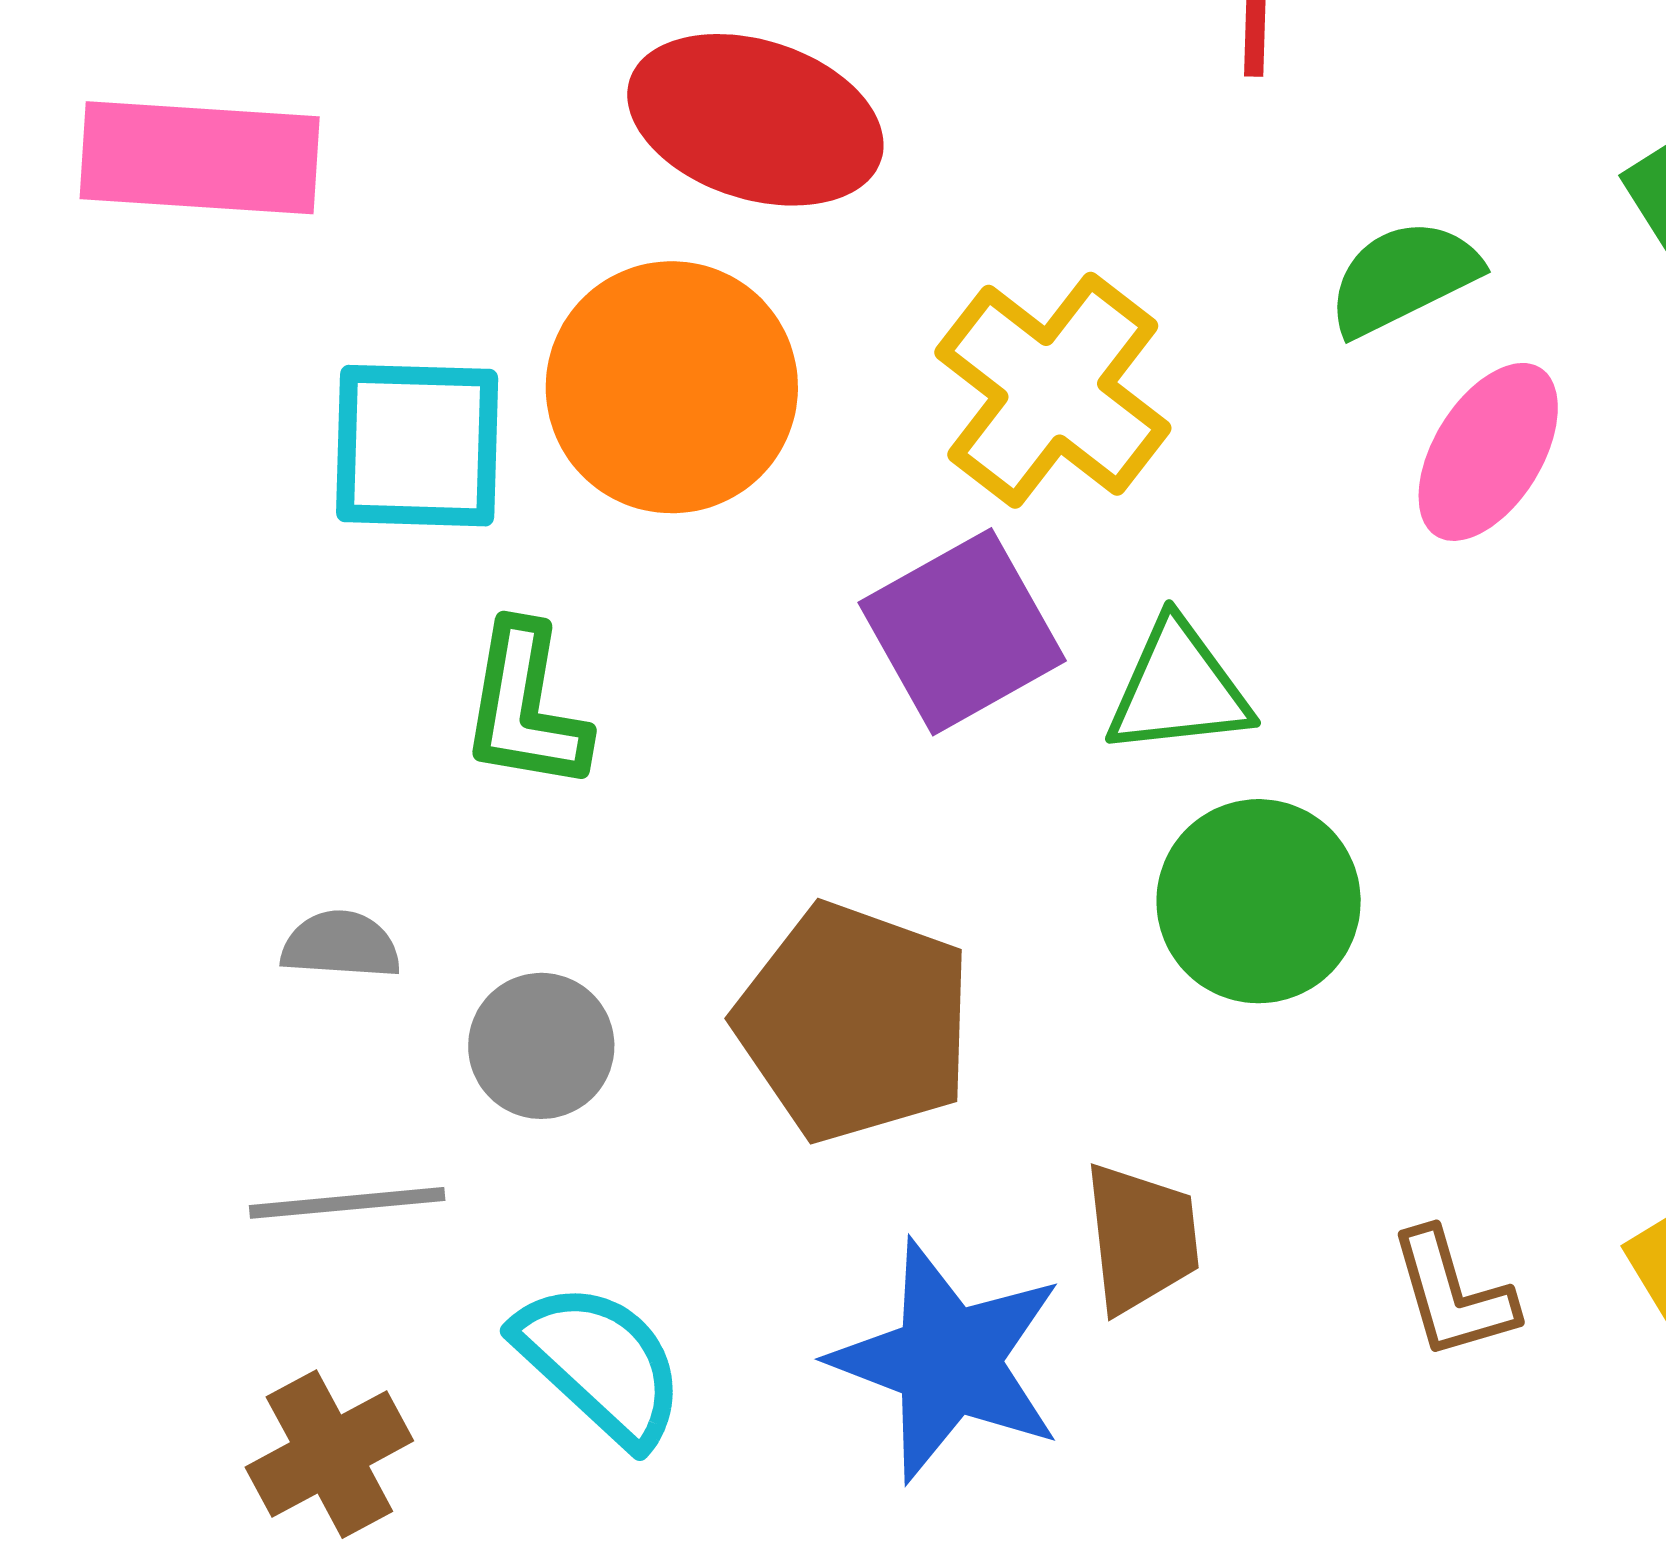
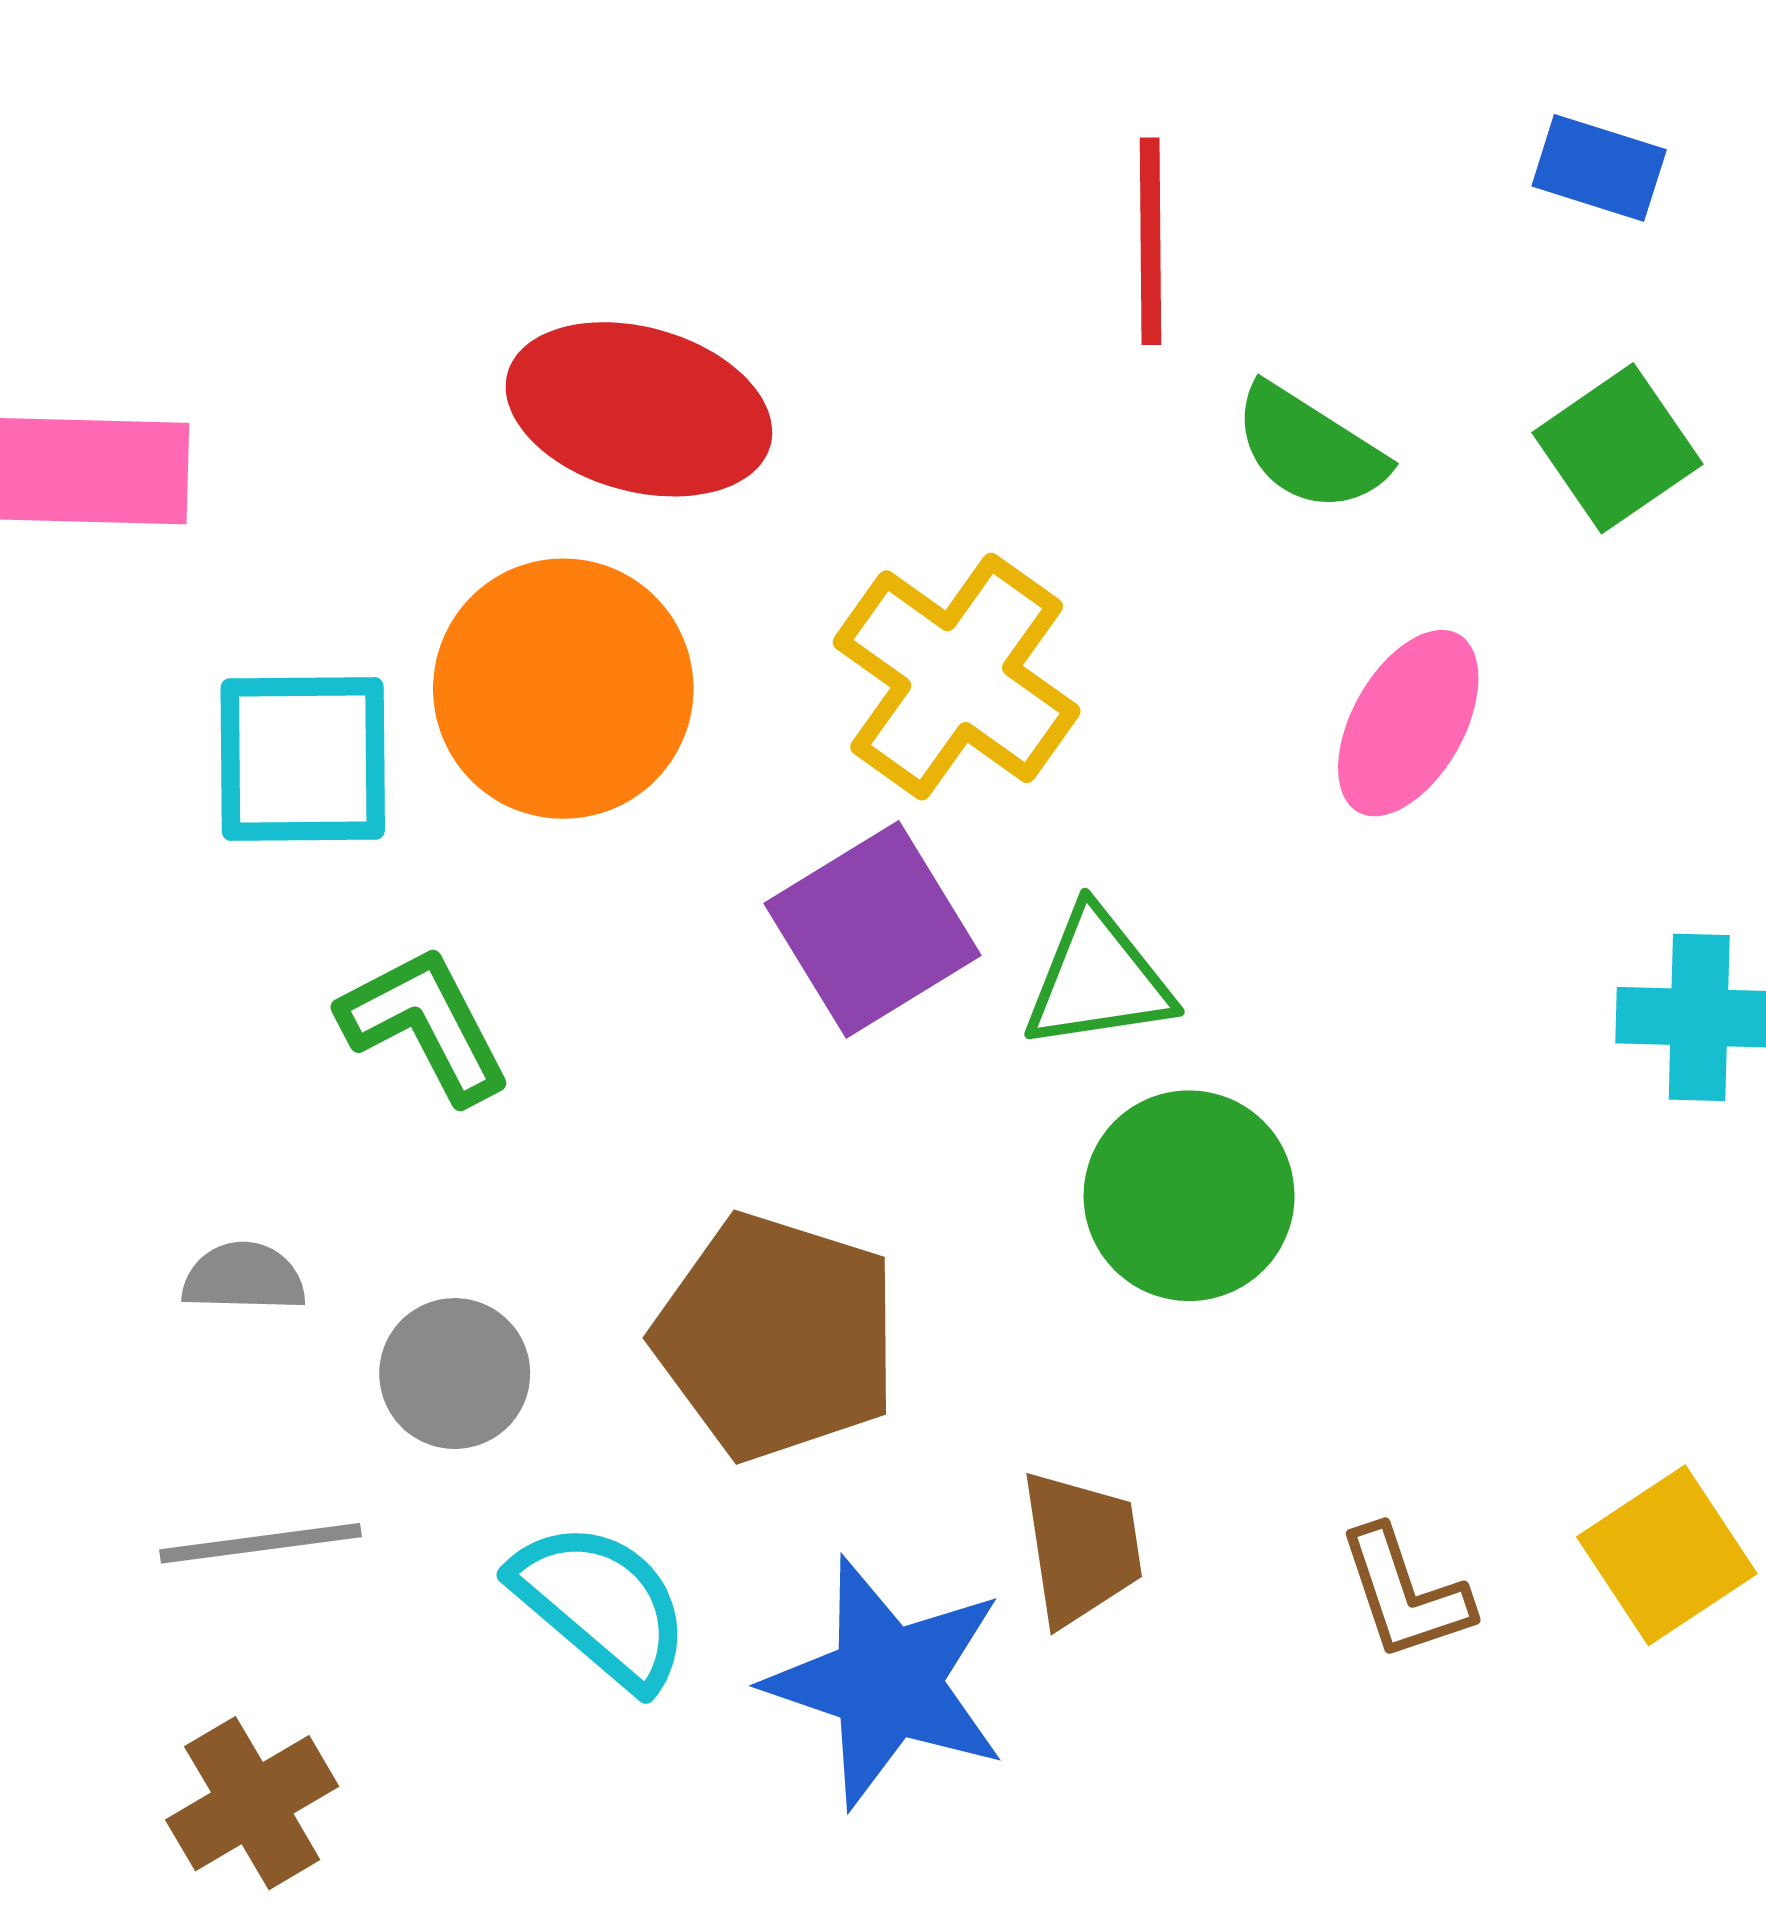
green semicircle: (1403, 277) -> (1309, 448), moved, turned -119
green L-shape: (526, 707) -> (425, 1024), turned 145
cyan semicircle: (600, 1364) -> (601, 1605), moved

